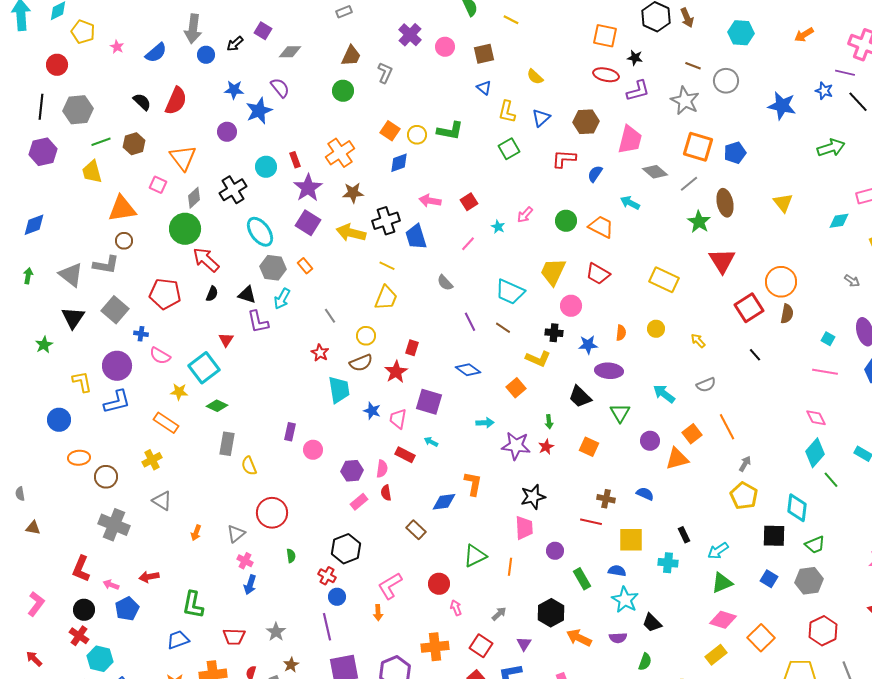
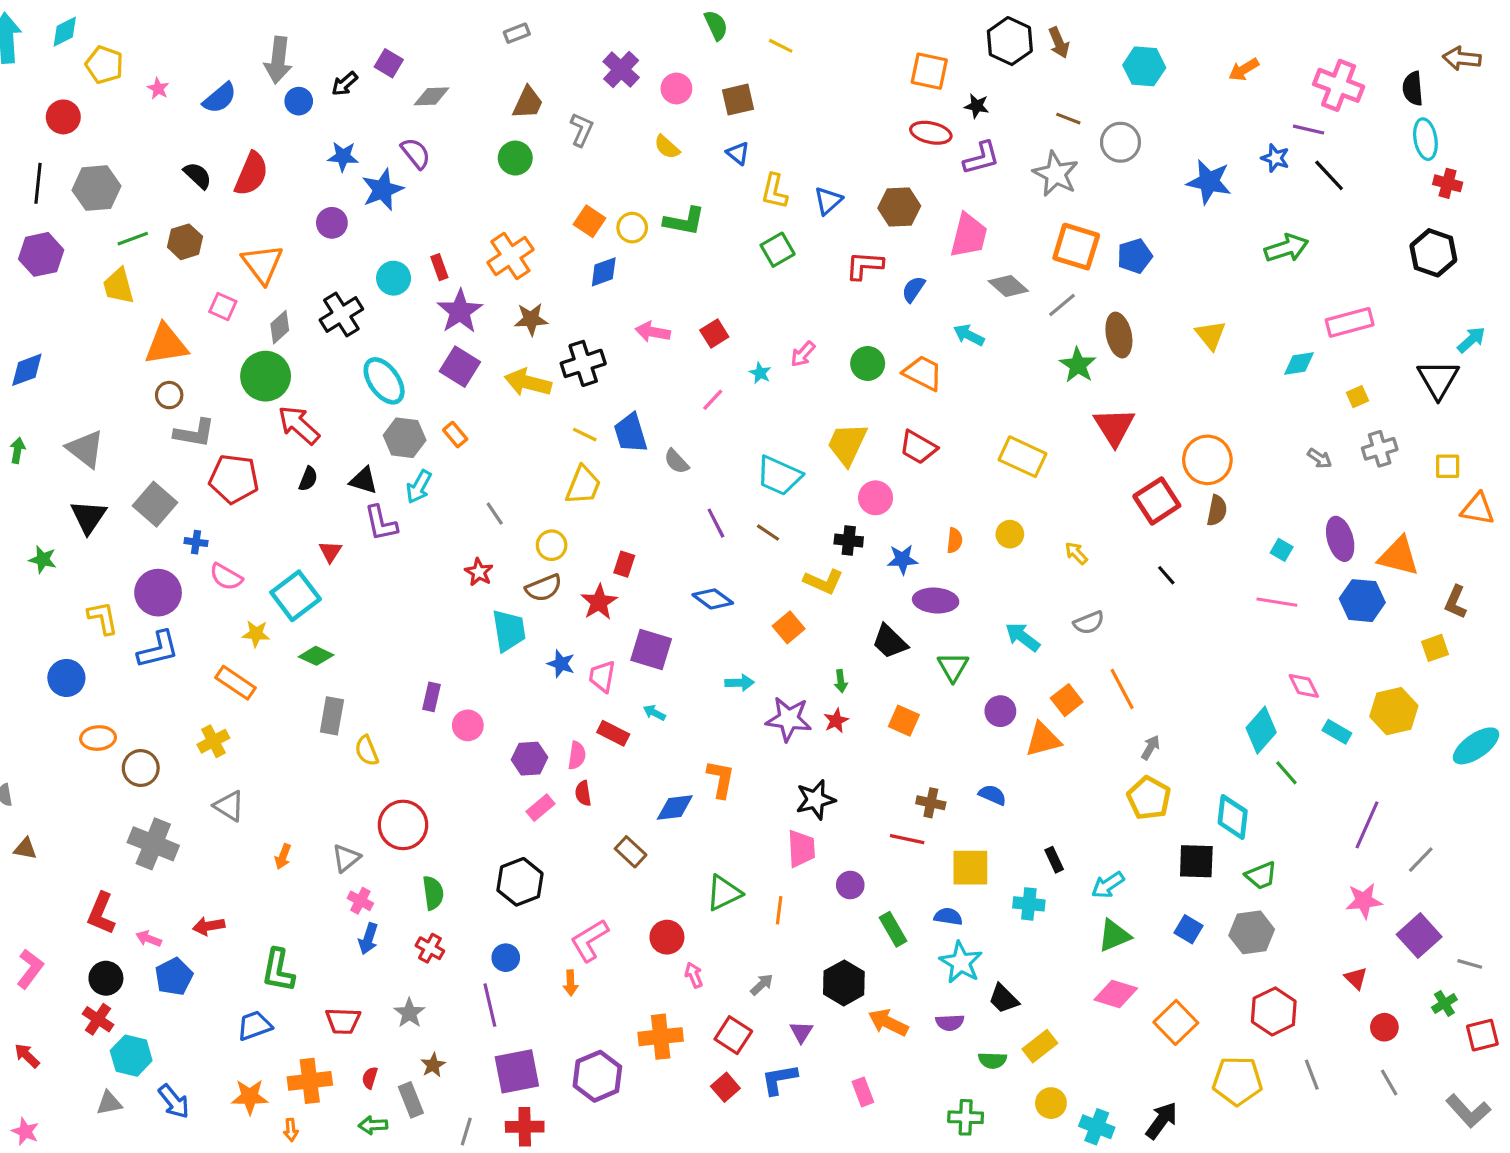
yellow semicircle: (535, 77) -> (667, 147), moved
blue trapezoid: (416, 237) -> (631, 433), moved
gray L-shape: (106, 265) -> (194, 433), moved
green star: (44, 345) -> (43, 559), turned -30
pink diamond: (816, 418) -> (1304, 686), moved
green semicircle: (291, 556) -> (433, 893), size x1.5
red cross: (327, 576) -> (430, 948), moved
yellow rectangle: (716, 655) -> (1040, 1046), moved
green semicircle: (645, 662) -> (992, 1060), turned 72

